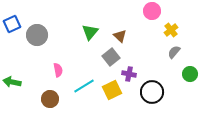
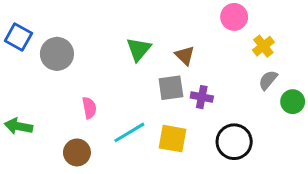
blue square: (12, 24) -> (18, 37), turned -36
gray square: (111, 57) -> (171, 88), turned 30
purple cross: (129, 74) -> (202, 97), moved
green circle: (190, 74) -> (293, 102), moved
yellow square: (112, 90) -> (172, 139), turned 36

